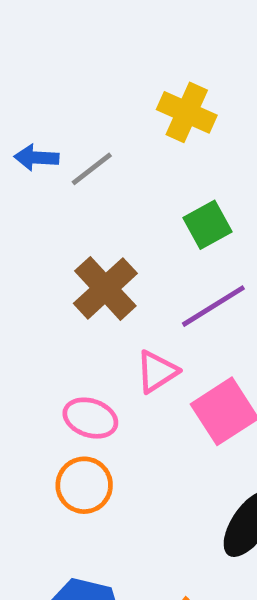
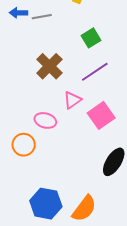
gray line: (92, 169) -> (42, 17), turned 30
orange circle: (84, 485) -> (24, 145), moved

